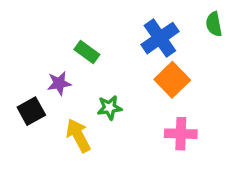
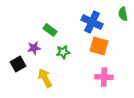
blue cross: (160, 38) -> (92, 22), turned -30
orange square: (172, 80) -> (99, 46), turned -30
green star: (110, 108) -> (63, 52), moved

